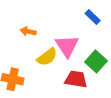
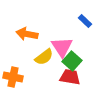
orange arrow: (28, 31) -> (27, 34), size x1.5
green square: (96, 61) -> (72, 61), moved

